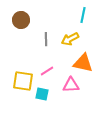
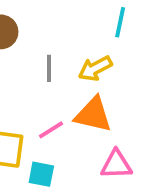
orange triangle: (83, 63) -> (93, 115), moved
pink triangle: (71, 85) -> (116, 165), moved

